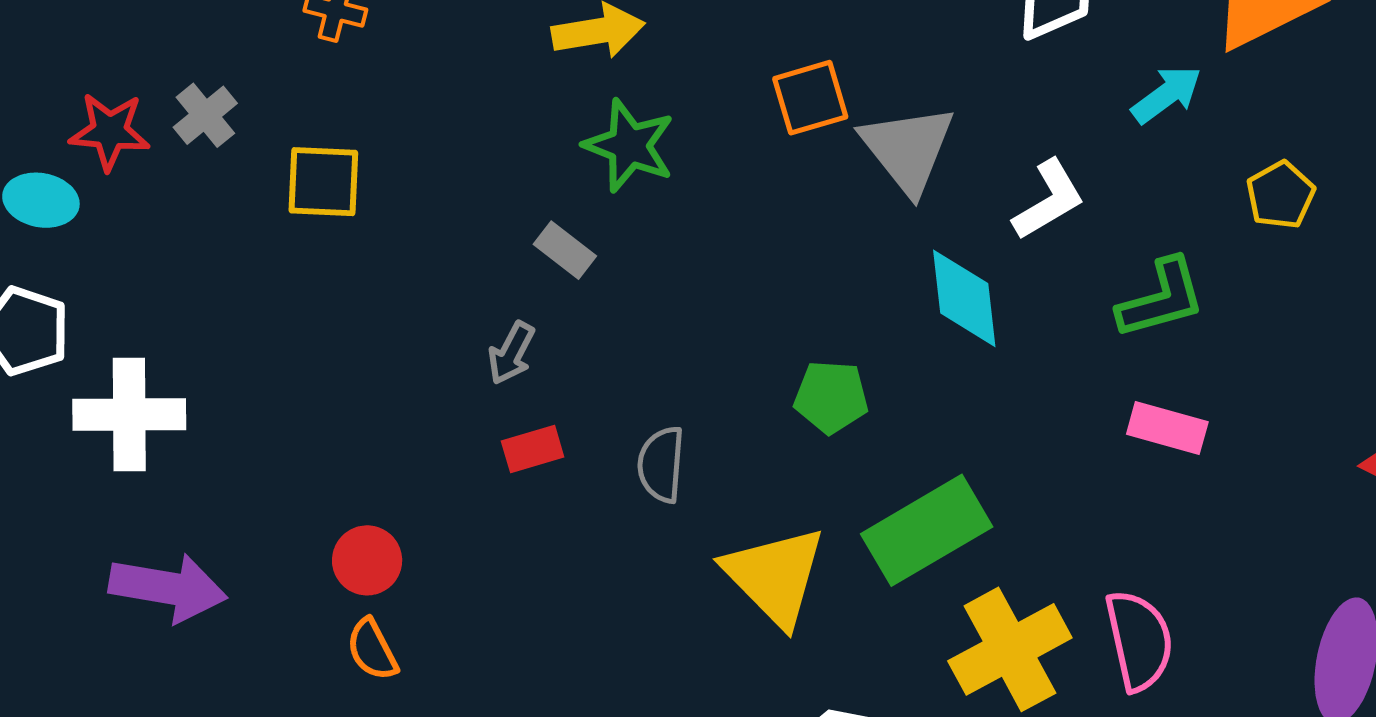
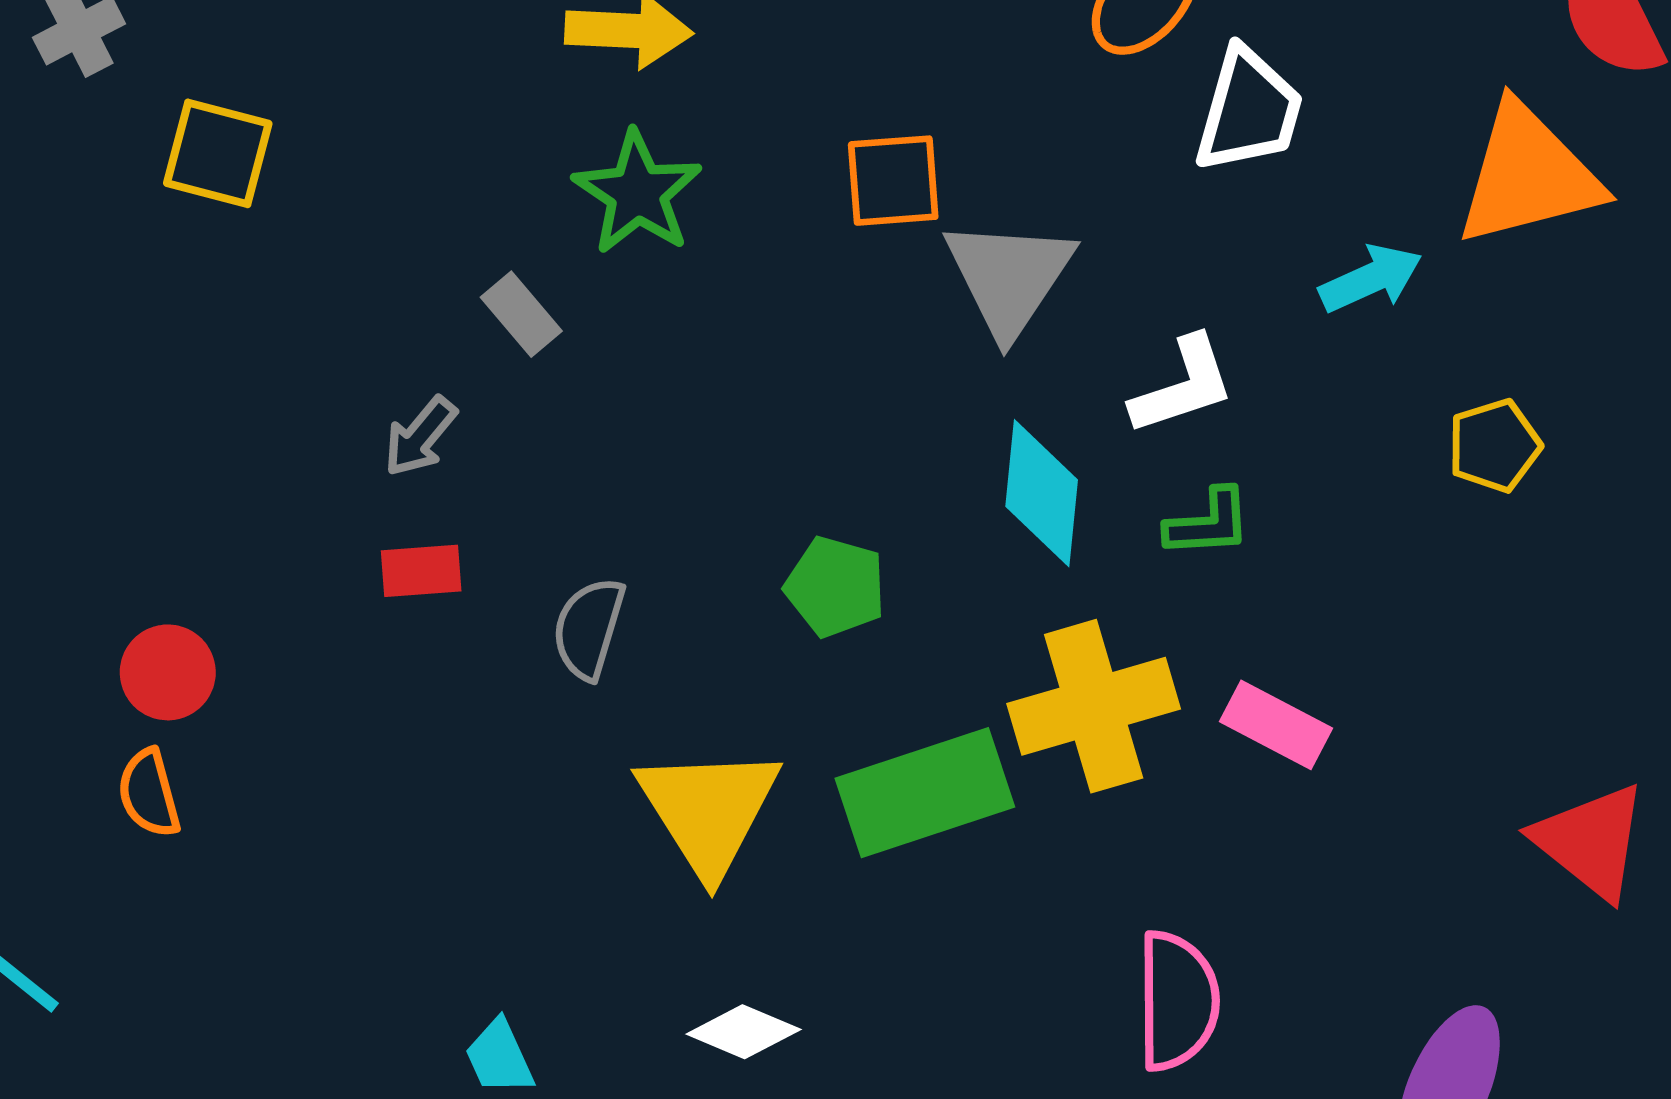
green L-shape: (1161, 299) -> (1208, 523), moved, size x0.7
yellow cross: (1010, 649) -> (1094, 706), moved

